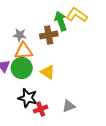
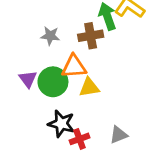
orange triangle: (24, 51) -> (74, 66), moved
yellow triangle: (48, 72) -> (89, 87), turned -42

